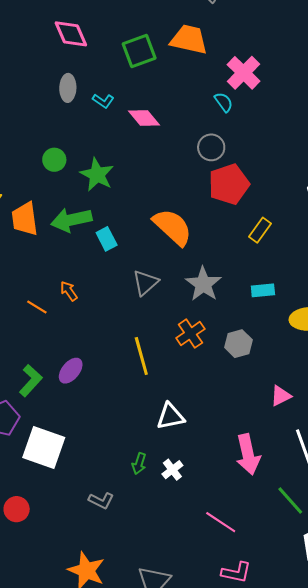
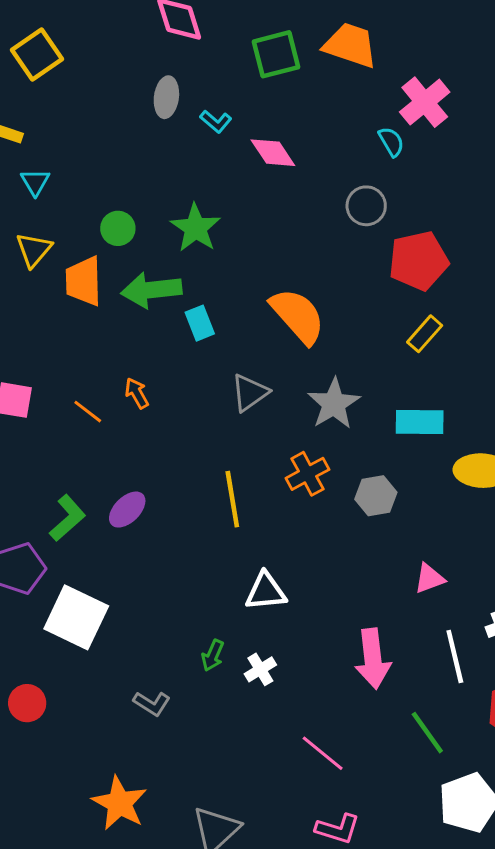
green circle: (54, 160) -> (118, 228), moved
red pentagon: (229, 184) -> (418, 261), moved
cyan rectangle: (263, 290) -> (420, 422), size x1.4

